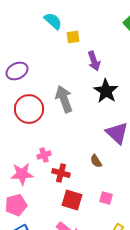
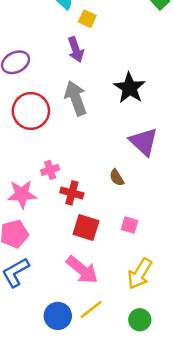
yellow square: (73, 37) -> (87, 19), turned 32
purple arrow: (94, 61) -> (76, 49), moved

